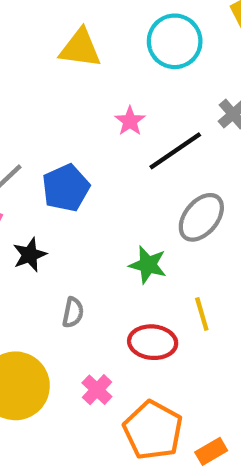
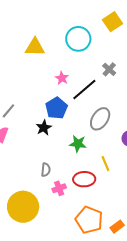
blue pentagon: (66, 188) -> (56, 108), moved
black star: (30, 255) -> (44, 128), moved
pink cross: (97, 390) -> (59, 188), moved, turned 32

